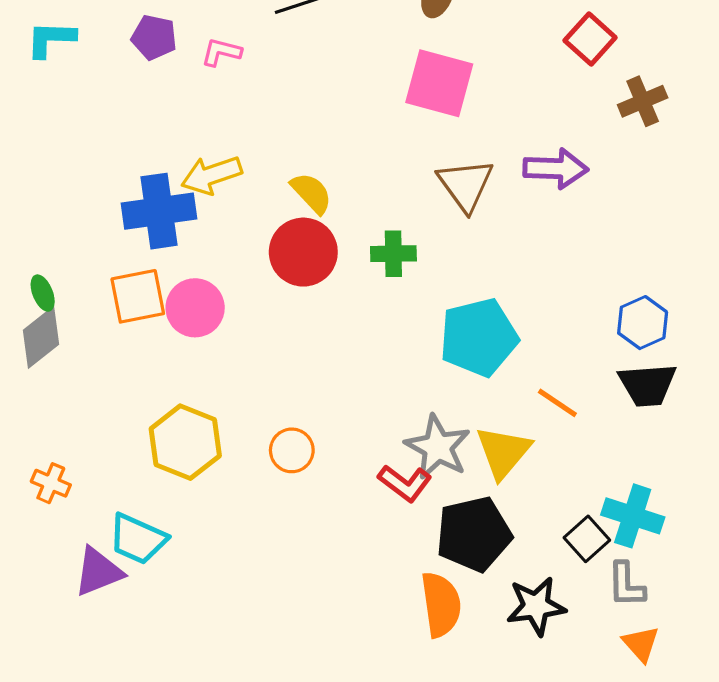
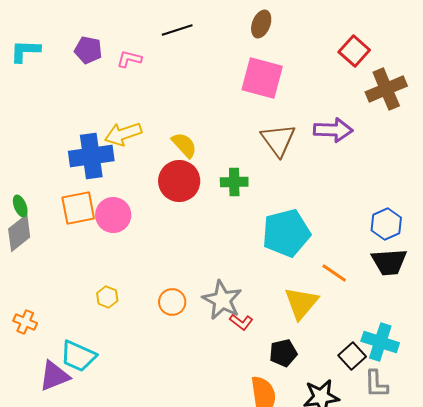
brown cross: (643, 101) -> (386, 89), size x1.4
yellow hexagon: (185, 442) -> (107, 297), size x0.5
gray star: (438, 447) -> (222, 300), moved
red L-shape: (405, 483) -> (241, 322), size x0.7
black pentagon: (474, 534) -> (283, 353), size x0.6

